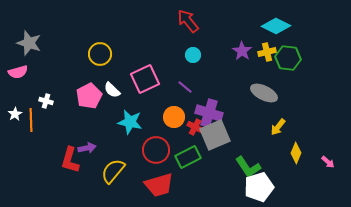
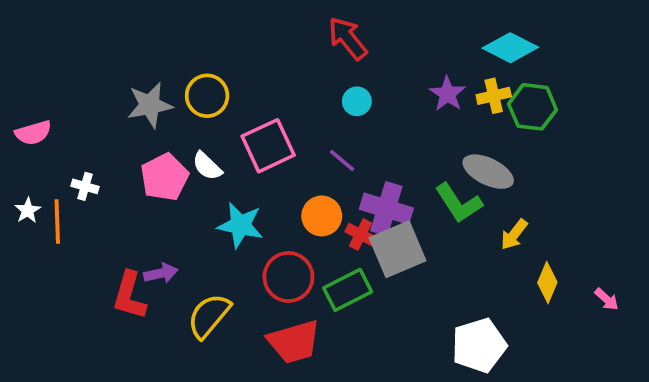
gray star: (29, 43) -> (150, 105), moved, turned -30
yellow circle: (100, 54) -> (207, 96), moved
green L-shape: (248, 167) -> (459, 203), moved

